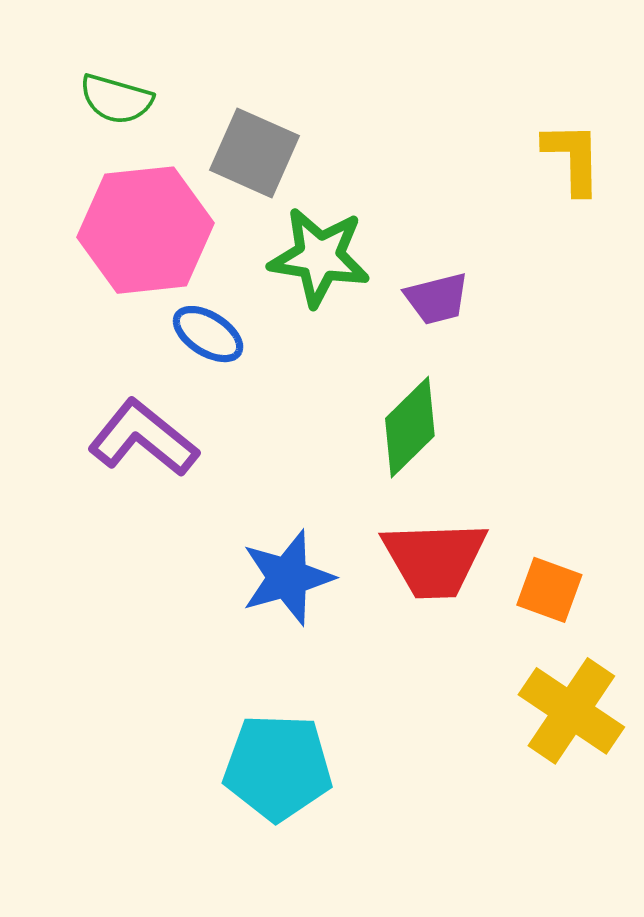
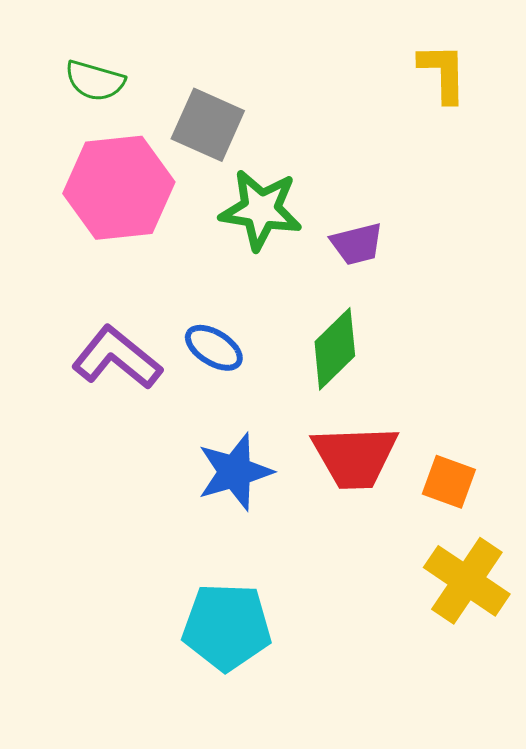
yellow L-shape: (573, 158) -> (443, 73), moved
blue ellipse: (208, 334) -> (214, 348), moved

